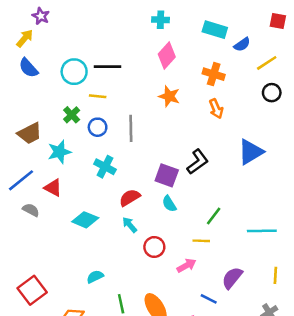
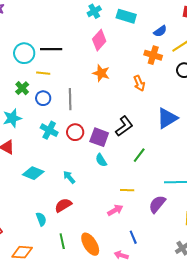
cyan cross: (161, 20) -> (94, 11), turned -32
cyan rectangle: (215, 30) -> (126, 16), moved
orange cross: (214, 74) -> (153, 55), moved
red semicircle: (130, 198) -> (63, 205), moved
green line: (214, 216) -> (139, 155), moved
red circle: (154, 247) -> (75, 132), moved
cyan semicircle: (95, 277) -> (41, 219), turned 96
purple semicircle: (232, 278) -> (157, 204), moved
blue line: (209, 299) -> (133, 237), turned 40

